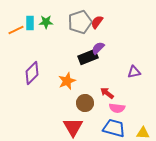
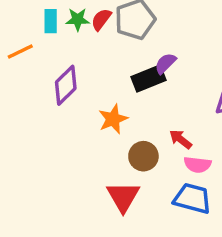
red semicircle: (97, 22) -> (101, 19), moved
orange line: (16, 30) -> (20, 52), moved
purple diamond: (32, 73) -> (66, 85), moved

